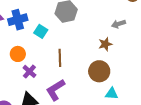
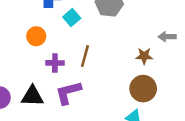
purple cross: (29, 71) -> (55, 63), moved, turned 32
brown circle: (99, 71) -> (143, 89), moved

